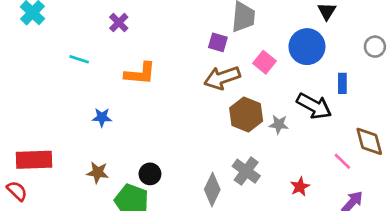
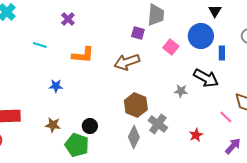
brown arrow: (222, 78) -> (127, 62), moved
blue rectangle: (342, 83) -> (222, 53), moved
brown hexagon: (246, 115) -> (136, 105), moved

